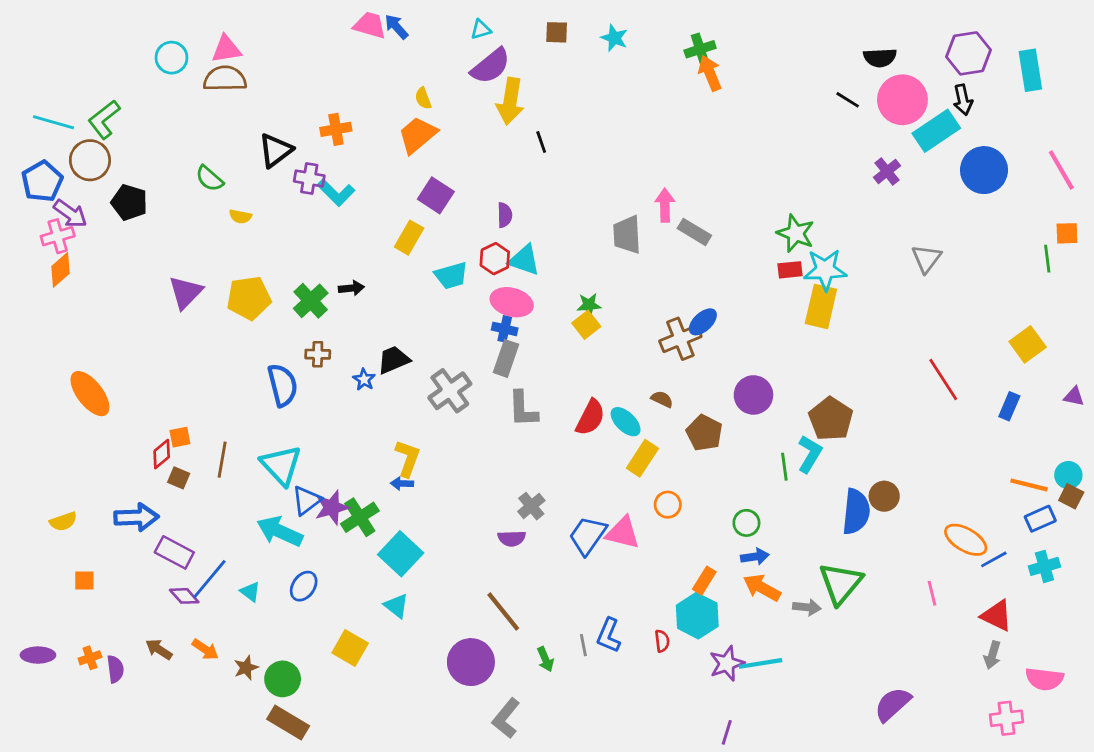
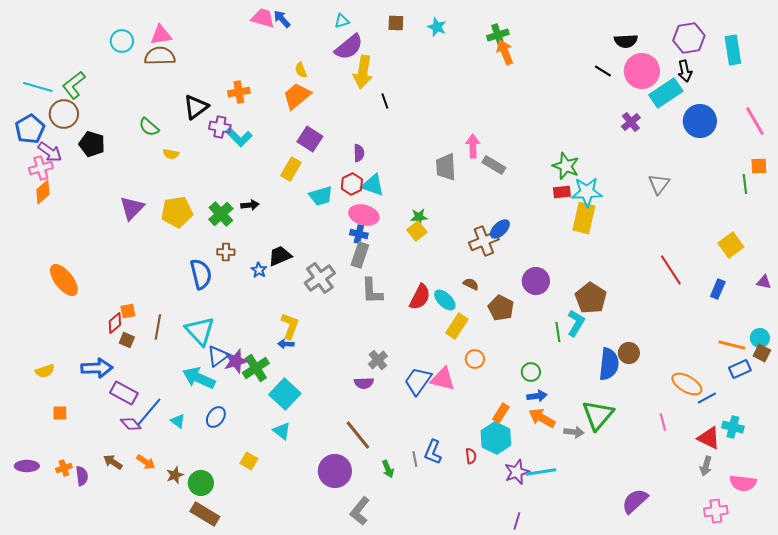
cyan cross: (1044, 566) -> (733, 427), moved, turned 30
yellow square: (350, 648) -> (249, 461), size x0.7

